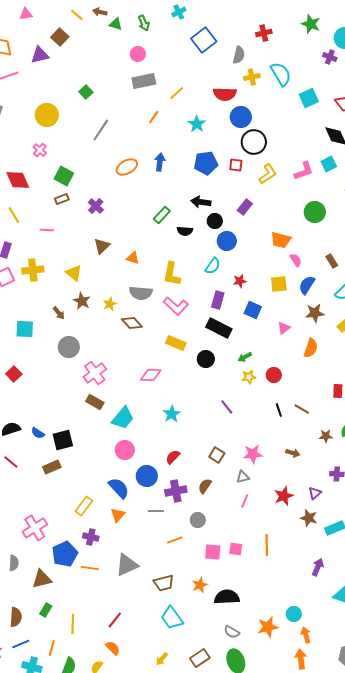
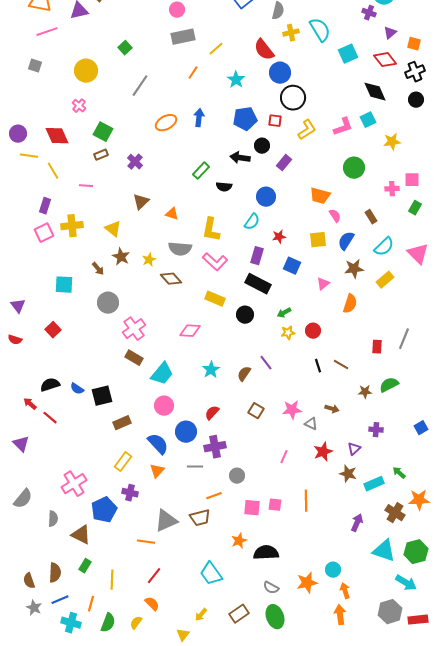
red semicircle: (225, 94) -> (264, 50), turned 50
black circle: (215, 221) -> (262, 146), moved
brown rectangle: (52, 467) -> (122, 423), moved
gray triangle: (243, 477) -> (311, 424), moved, turned 40
brown semicircle: (205, 486) -> (244, 374), moved
orange line: (90, 568) -> (146, 542), moved
brown triangle: (42, 579) -> (81, 535), turned 40
brown trapezoid: (164, 583) -> (200, 518), moved

